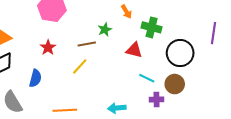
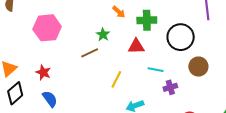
red star: (48, 47) -> (43, 72), moved
yellow line: (80, 66) -> (116, 79), moved
blue semicircle: (35, 78) -> (50, 99), turned -36
brown circle: (175, 84) -> (198, 67), moved

